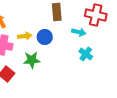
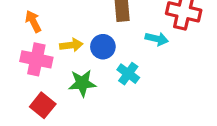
cyan cross: (86, 54) -> (128, 74), moved

